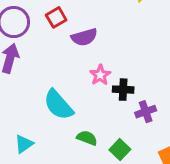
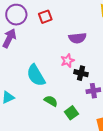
purple semicircle: (84, 37) -> (77, 38), moved

